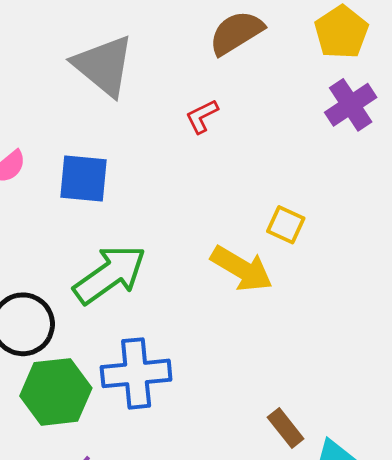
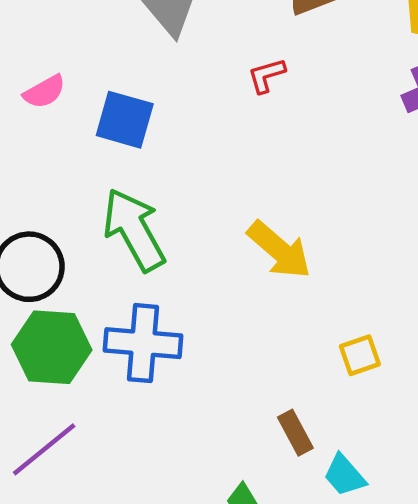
yellow square: (286, 225) -> (360, 355), moved, turned 36
green arrow: (110, 274) -> (134, 230), turned -94

